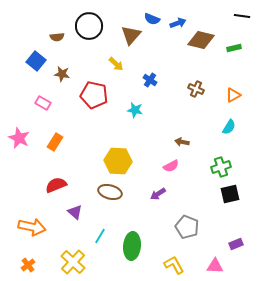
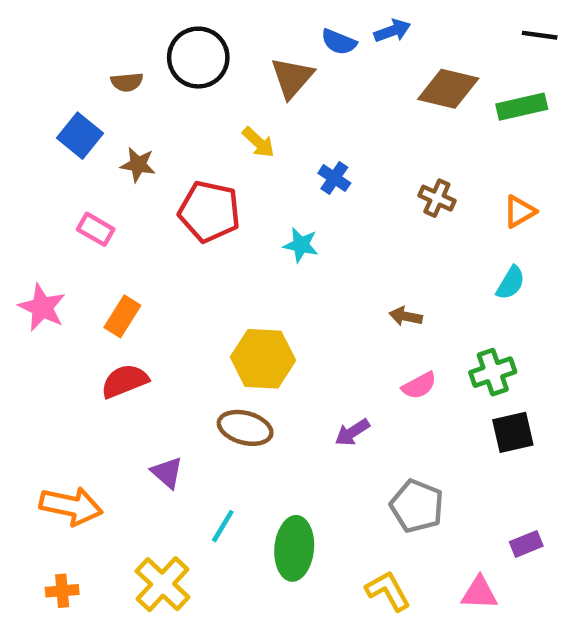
blue arrow: (178, 23) -> (392, 31), moved
green rectangle: (234, 48) -> (522, 107), size x1.5
pink semicircle: (171, 166) -> (419, 386), moved
red semicircle: (56, 185) -> (125, 381), moved
orange cross: (28, 265) -> (62, 591), turned 32

